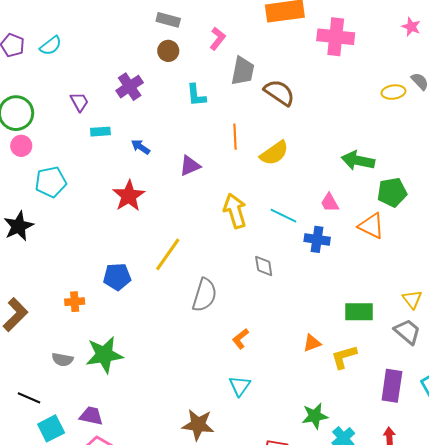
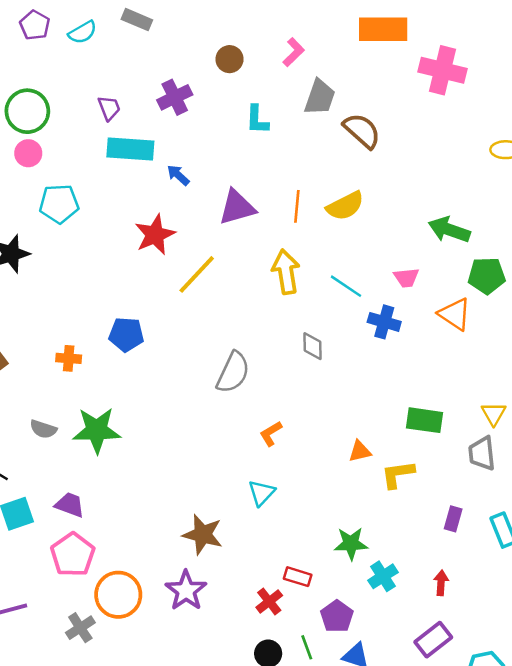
gray rectangle: (168, 20) -> (137, 20), moved
cyan rectangle: (100, 132) -> (130, 149), size x1.8
orange line: (235, 137) -> (297, 206), moved
purple triangle: (190, 166) -> (237, 207), size x1.4
pink trapezoid: (330, 203) -> (406, 278), turned -75
yellow line: (168, 254) -> (197, 274), moved
gray trapezoid: (407, 332) -> (482, 453), turned -144
purple rectangle: (392, 386) -> (453, 519), size x0.6

